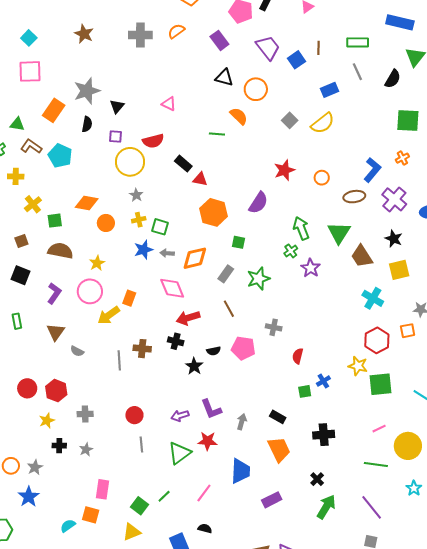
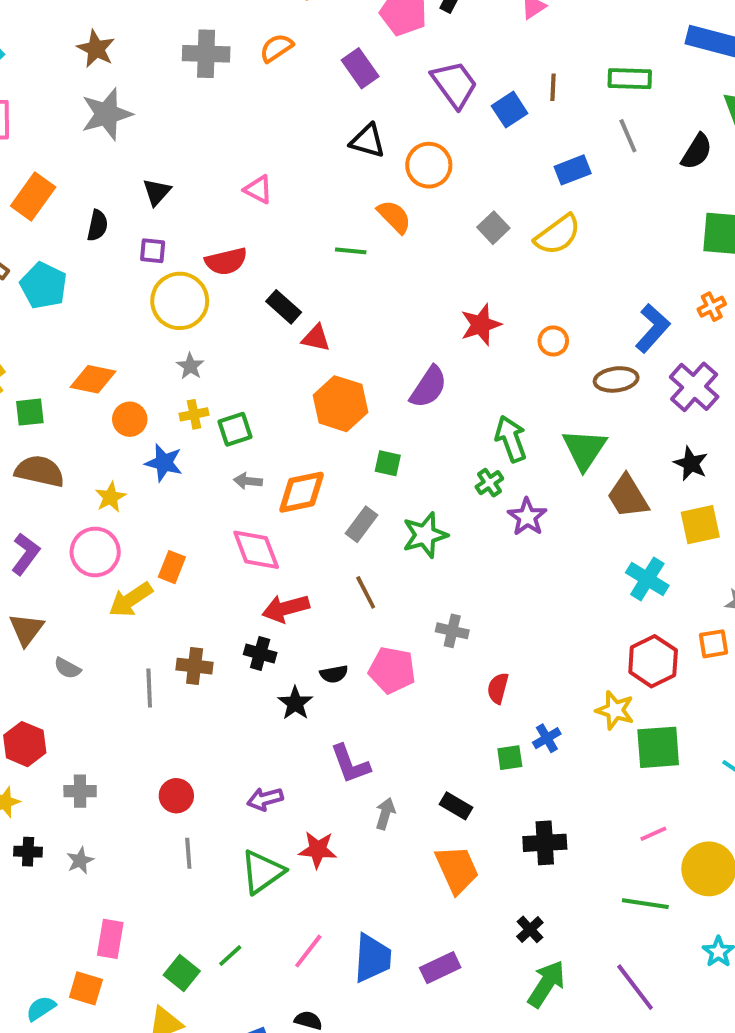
gray star: (87, 91) -> (107, 114), moved
green square: (160, 227) -> (235, 429), turned -36
blue star: (143, 250) -> (164, 463), moved, turned 30
purple L-shape: (211, 409) -> (350, 764), moved
blue trapezoid: (241, 471) -> (373, 958), moved

